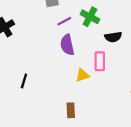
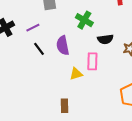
purple line: (64, 21) -> (33, 28), moved
black line: (24, 81) -> (39, 49), moved, turned -56

